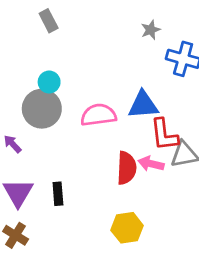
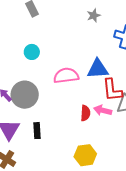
gray star: (151, 30) -> (94, 15), moved
gray circle: (42, 109) -> (25, 95), moved
red semicircle: (127, 168) -> (85, 113), size x0.7

